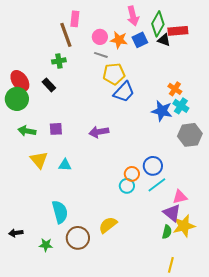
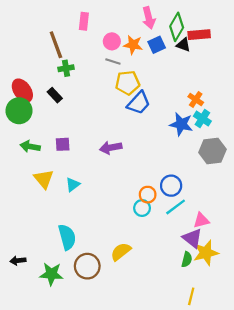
brown line: (66, 35) -> (56, 45), moved
cyan triangle: (65, 165) -> (73, 185), turned -40
green star: (46, 245) -> (51, 274), size x1.5

